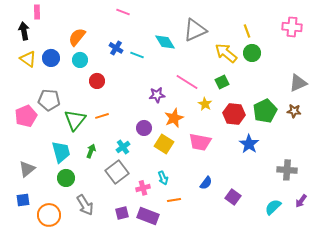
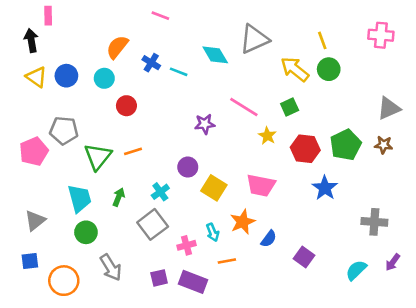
orange semicircle: (77, 37) -> (117, 47), moved
orange star: (174, 118) -> (243, 222), moved

